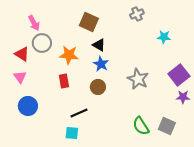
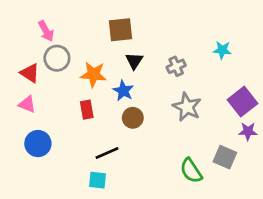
gray cross: (137, 14) -> (176, 66), moved
brown square: (89, 22) -> (121, 30), turned -30
black triangle: (99, 45) -> (134, 61), turned 32
blue star: (101, 64) -> (123, 91), moved
pink triangle: (20, 77) -> (27, 104), turned -32
gray square: (167, 126) -> (225, 157), moved

